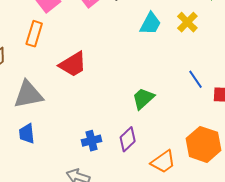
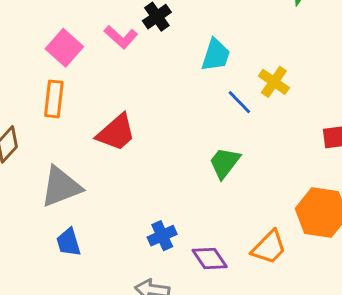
yellow cross: (187, 22) -> (274, 82), moved
blue line: (196, 79) -> (239, 102), moved
purple diamond: (128, 139) -> (210, 258), moved, turned -70

